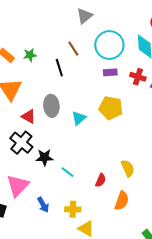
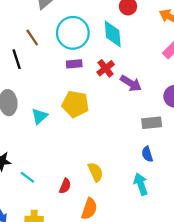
red cross: (138, 77) -> (106, 68), turned 35

